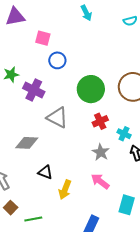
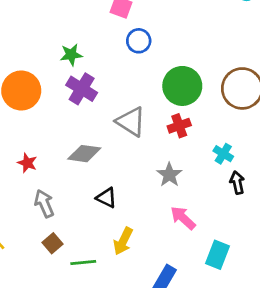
purple cross: (34, 90) -> (82, 89), moved
red cross: (100, 121) -> (179, 126), moved
gray star: (101, 152) -> (169, 175), moved
yellow arrow: (65, 190) -> (123, 241), moved

